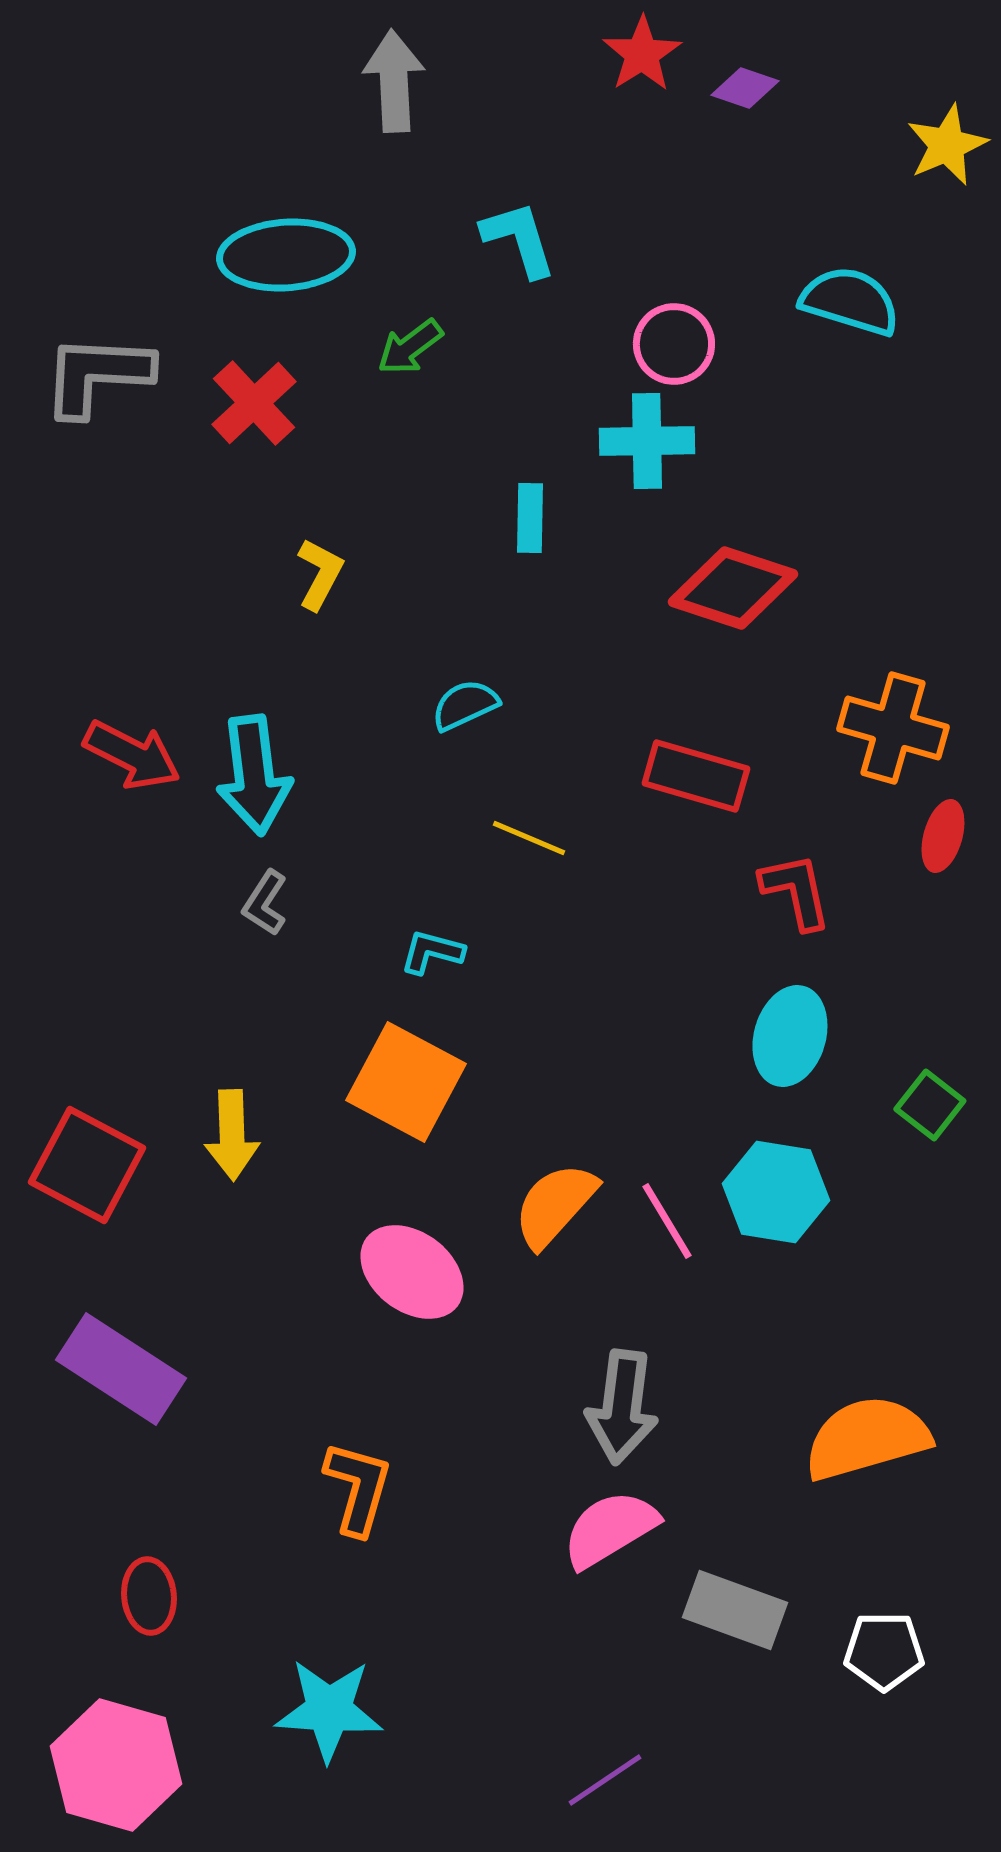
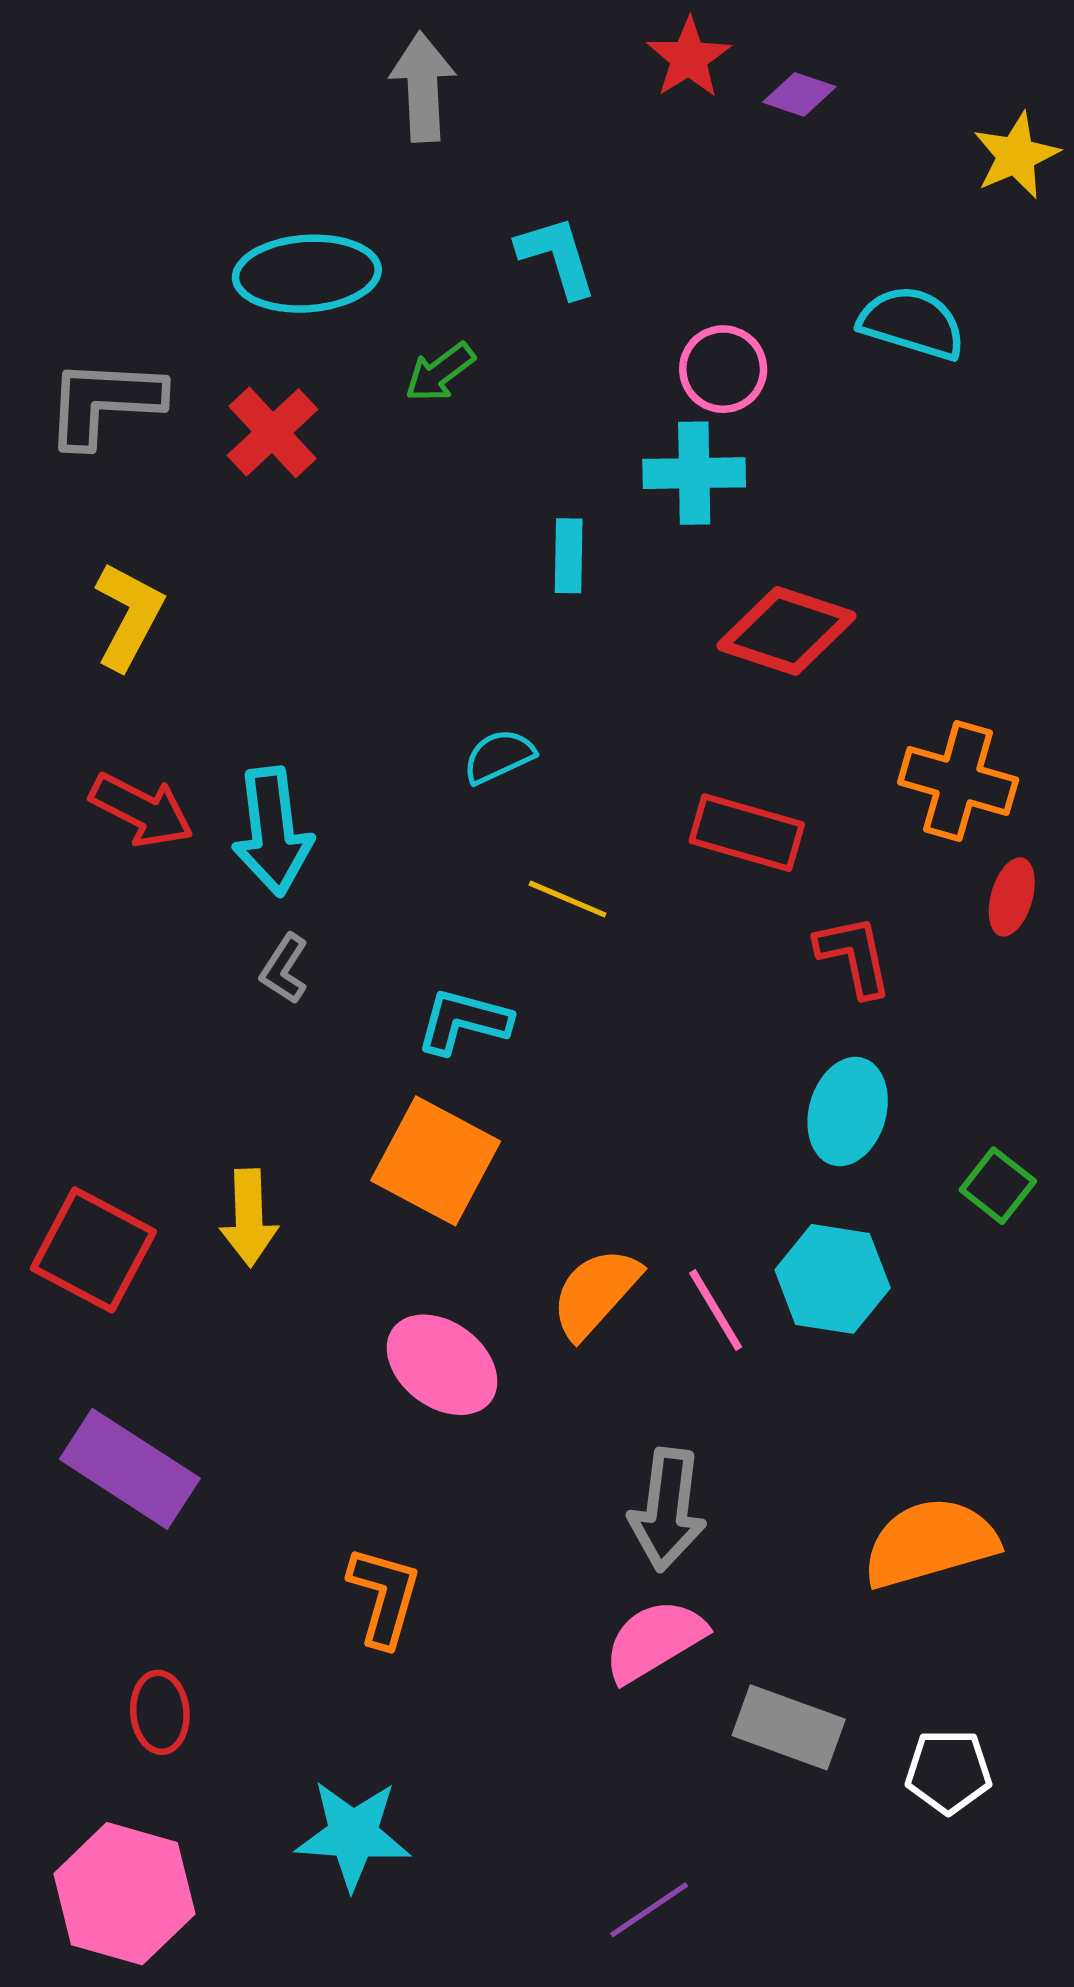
yellow L-shape: (320, 574) -> (129, 616), moved, size x1.4
cyan L-shape: (432, 952) -> (463, 1021), size x1.4

